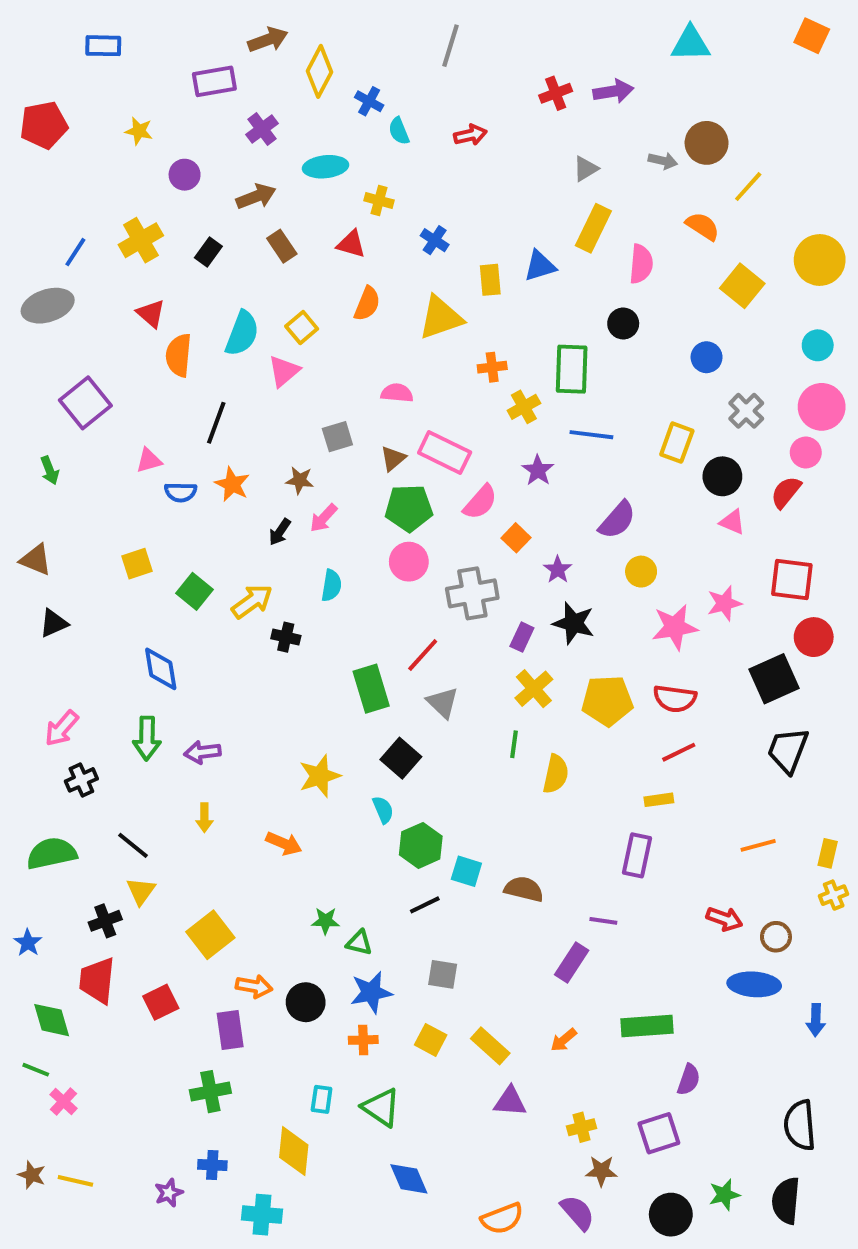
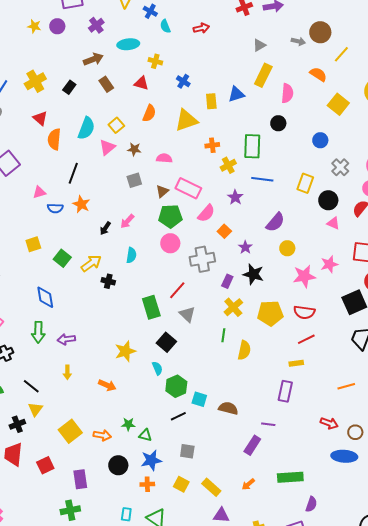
purple circle: (185, 175) -> (57, 26), moved
brown star: (300, 480) -> (134, 149), moved
orange arrow: (254, 986) -> (102, 435), moved

